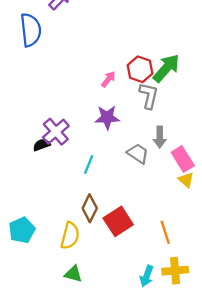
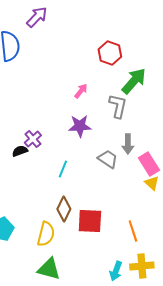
red hexagon: (140, 69) -> (110, 53), moved
purple cross: (56, 132) -> (33, 139), size x0.7
red square: (118, 221) -> (90, 221), turned 36
green triangle: (73, 274) -> (49, 269), size x1.4

